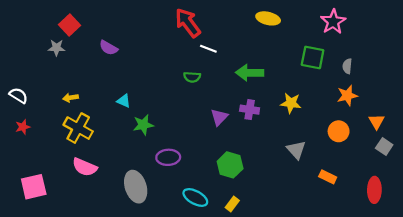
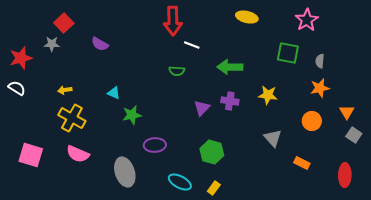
red arrow: (188, 23) -> (173, 21), turned -144
red star: (23, 127) -> (21, 58), moved, size x1.6
pink square: (34, 187) -> (31, 155), moved, turned 30

